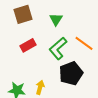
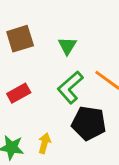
red rectangle: (28, 45) -> (19, 93), moved
black pentagon: (71, 73) -> (89, 123), turned 30

